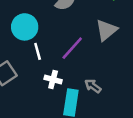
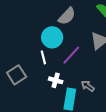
cyan circle: (25, 27) -> (52, 37), moved

